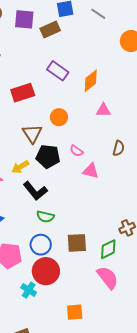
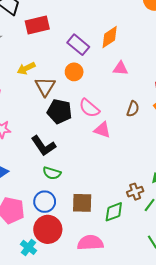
purple rectangle: (58, 71) -> (78, 45), moved
red rectangle: (23, 93) -> (37, 25), moved
pink semicircle: (76, 151) -> (89, 108), size x1.5
yellow arrow: (20, 167) -> (26, 68), moved
pink semicircle: (108, 278) -> (90, 243), moved, turned -60

